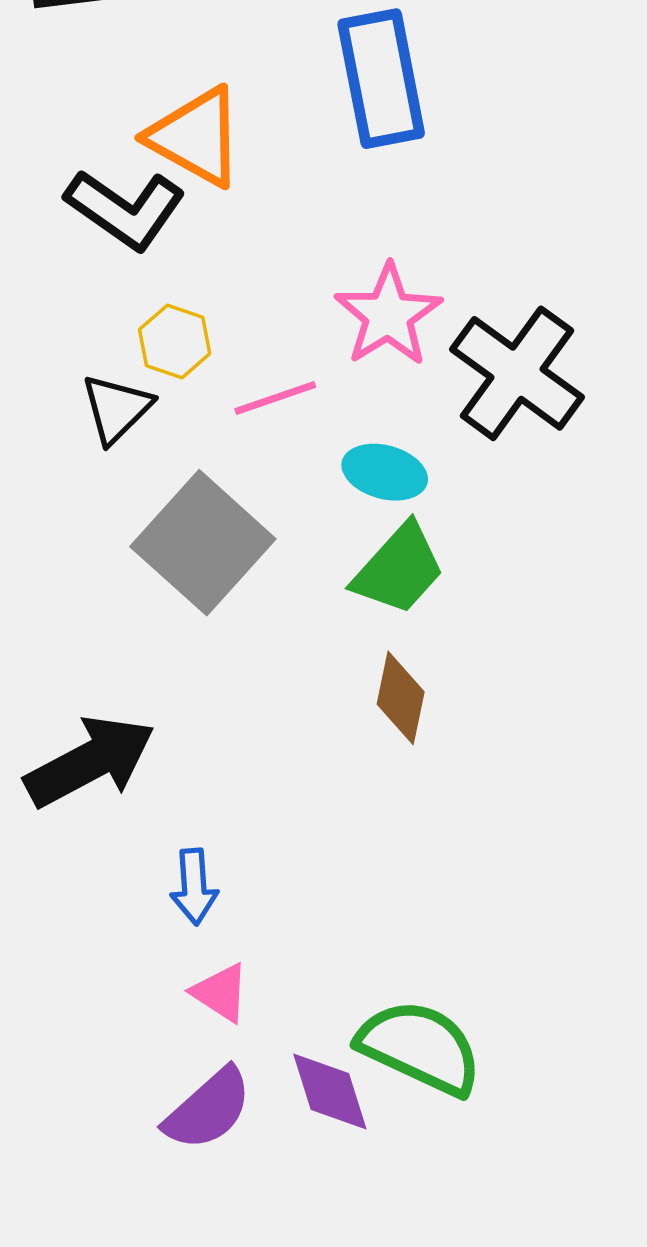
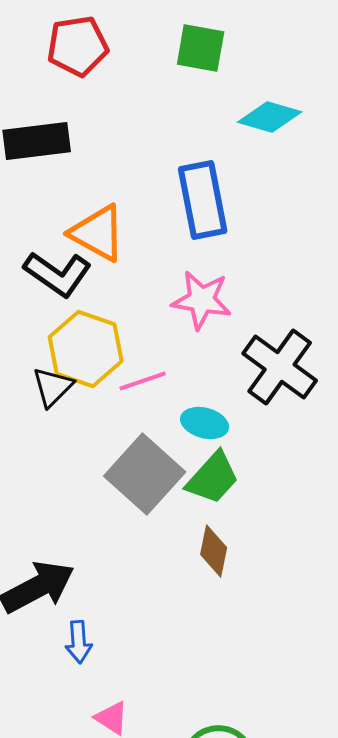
pink star: (388, 315) -> (202, 300), moved, turned -30
yellow hexagon: (175, 342) -> (86, 349), size x1.8
gray square: (203, 543) -> (145, 474), moved
blue arrow: (194, 887) -> (79, 642), moved

